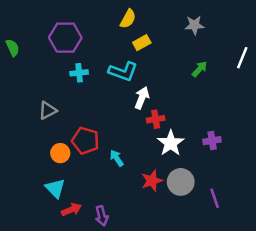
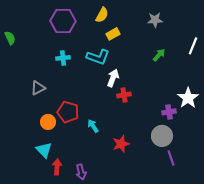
purple hexagon: (65, 38) -> (63, 21), moved
white star: (171, 143) -> (188, 98), moved
gray circle: (181, 182) -> (162, 136), moved
red arrow: (72, 210) -> (57, 167), turned -63

